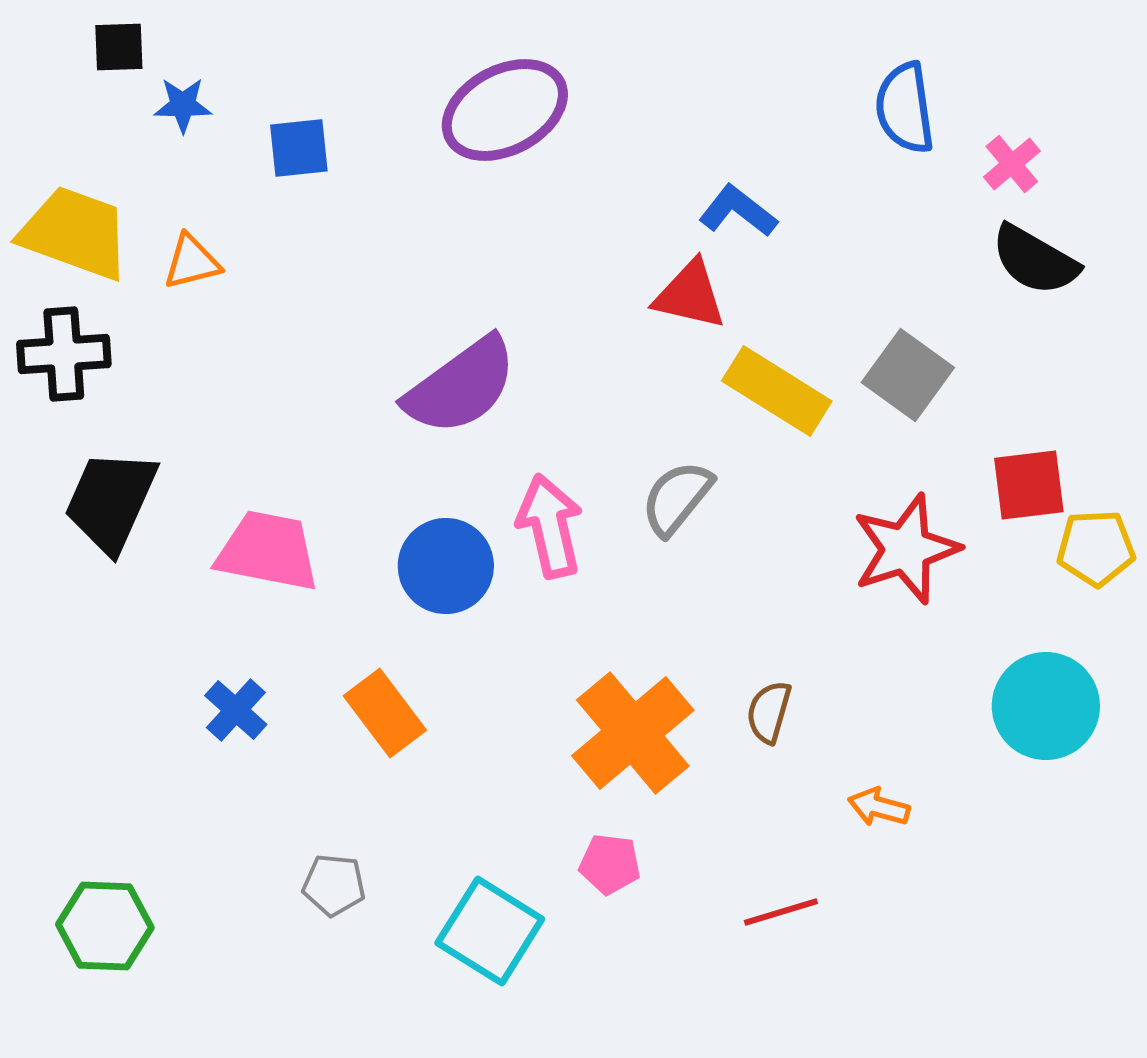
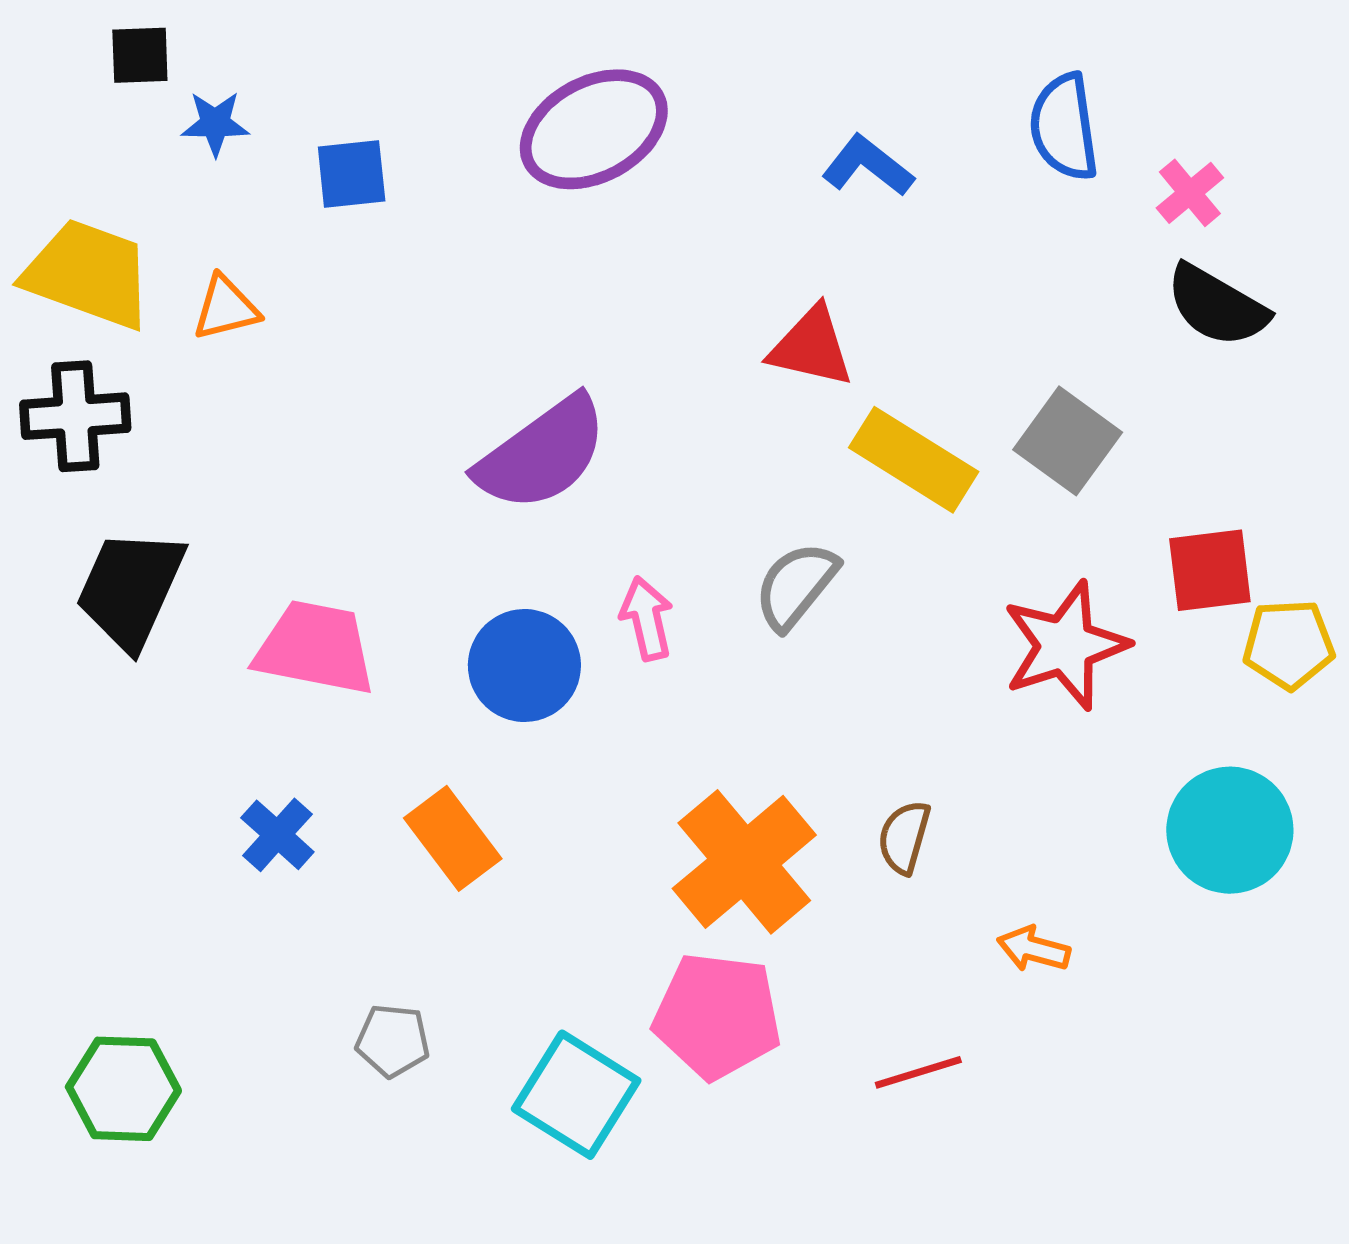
blue L-shape: (738, 211) -> (868, 166), moved
pink arrow: (550, 526) -> (647, 618), size x0.7
pink pentagon: (610, 864) -> (717, 1016), size x1.8

